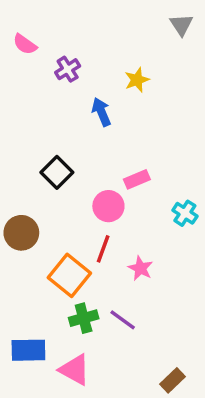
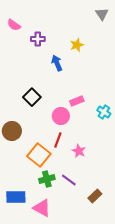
purple cross: (68, 69) -> (38, 39), turned 32
cyan cross: (185, 213) -> (104, 112), moved
brown rectangle: (172, 380) -> (95, 196), moved

